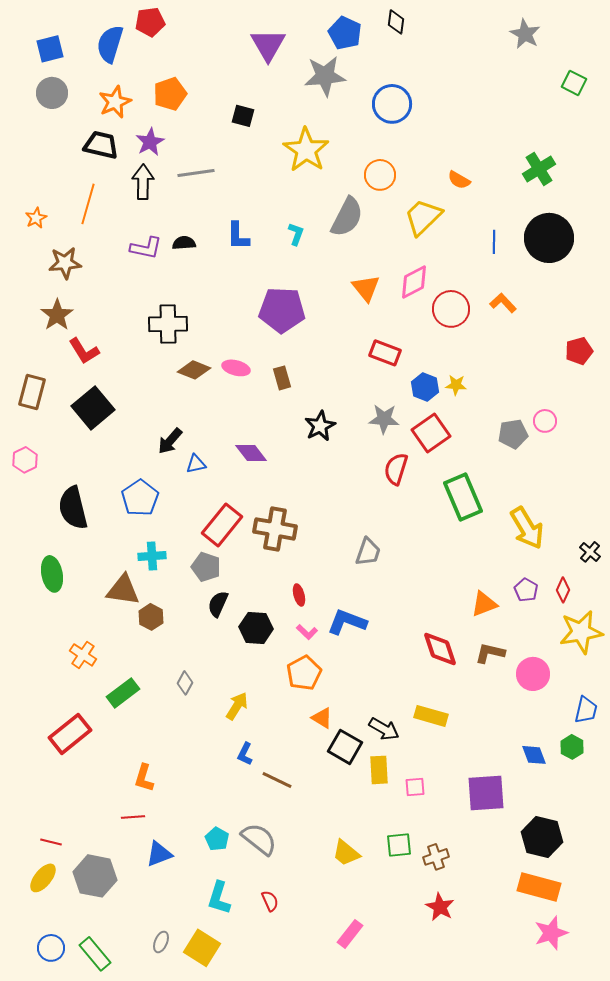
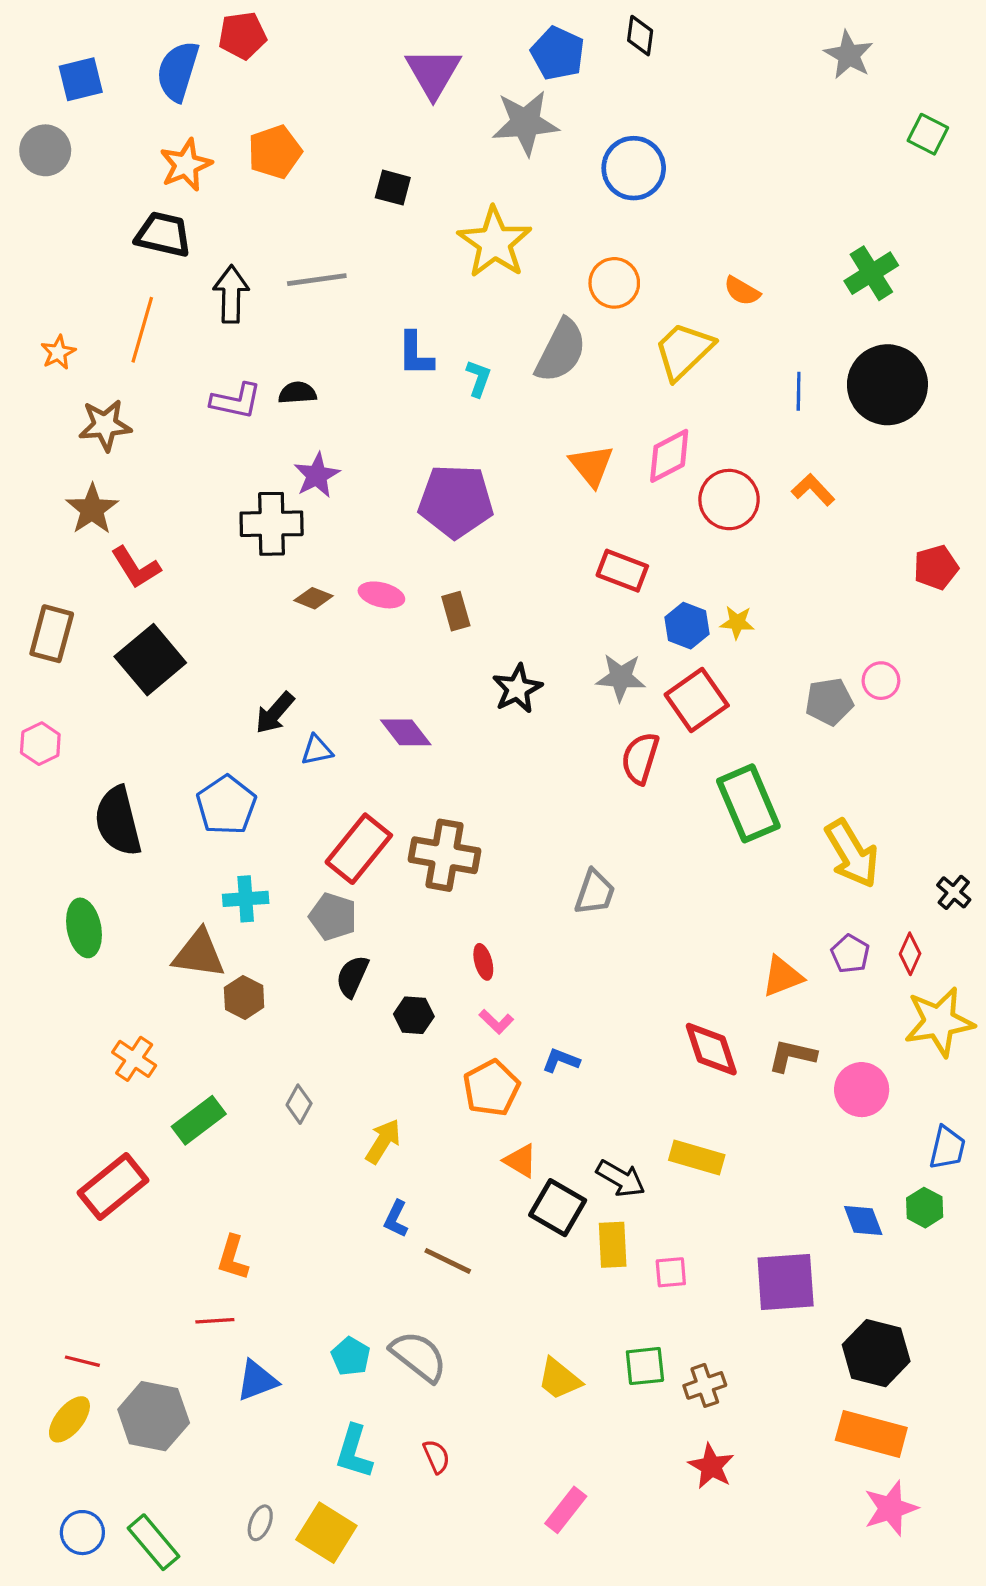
gray circle: (52, 93) -> (45, 150), moved
purple star: (150, 142) -> (317, 475), moved
blue L-shape: (238, 236) -> (415, 354), moved
brown diamond: (194, 370) -> (314, 598), size x0.7
blue L-shape: (347, 622) -> (561, 1060), moved, size x0.6
black hexagon: (256, 628) -> (414, 1015), size x0.7

